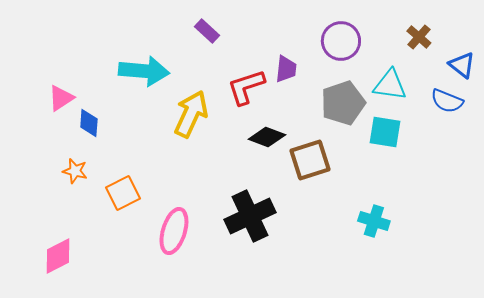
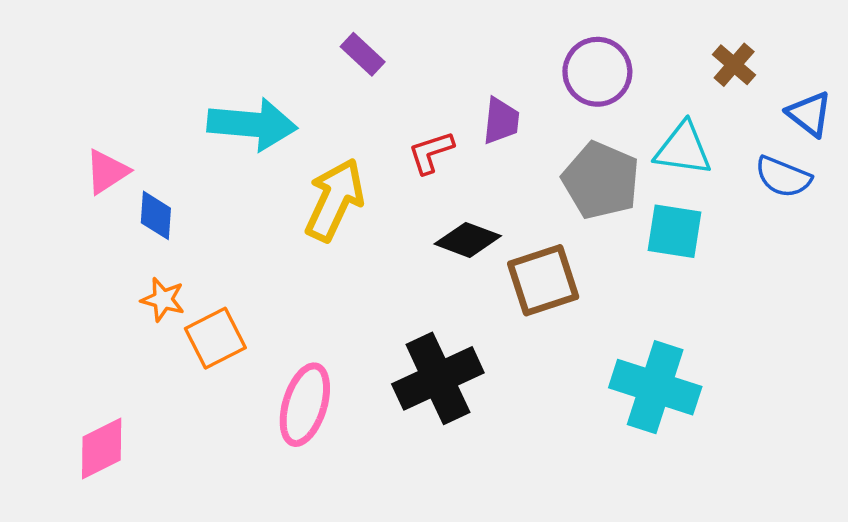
red L-shape: (246, 87) -> (431, 152), size x0.7
gray pentagon: (343, 103) -> (601, 180), turned -30
orange star: (75, 171) -> (163, 300), moved
cyan cross: (374, 221) -> (655, 387), size x1.6

